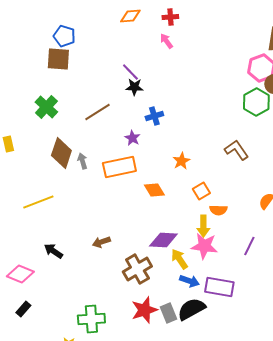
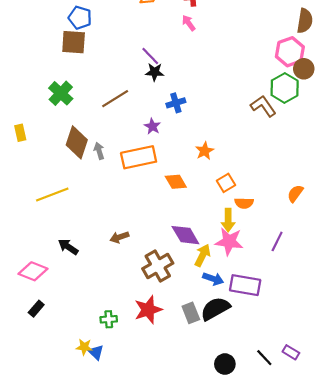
brown L-shape: (236, 150) -> (263, 106), moved
purple diamond: (163, 240) -> (185, 235), turned 56
yellow arrow: (179, 259) -> (202, 255), turned 60
red star: (144, 310) -> (148, 310), moved
green cross: (91, 319) -> (109, 319), size x0.6

